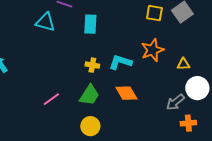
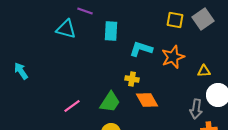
cyan L-shape: (120, 62) -> (141, 49), moved
yellow cross: (92, 65) -> (132, 79), moved
gray arrow: (175, 102) -> (196, 109), turned -42

